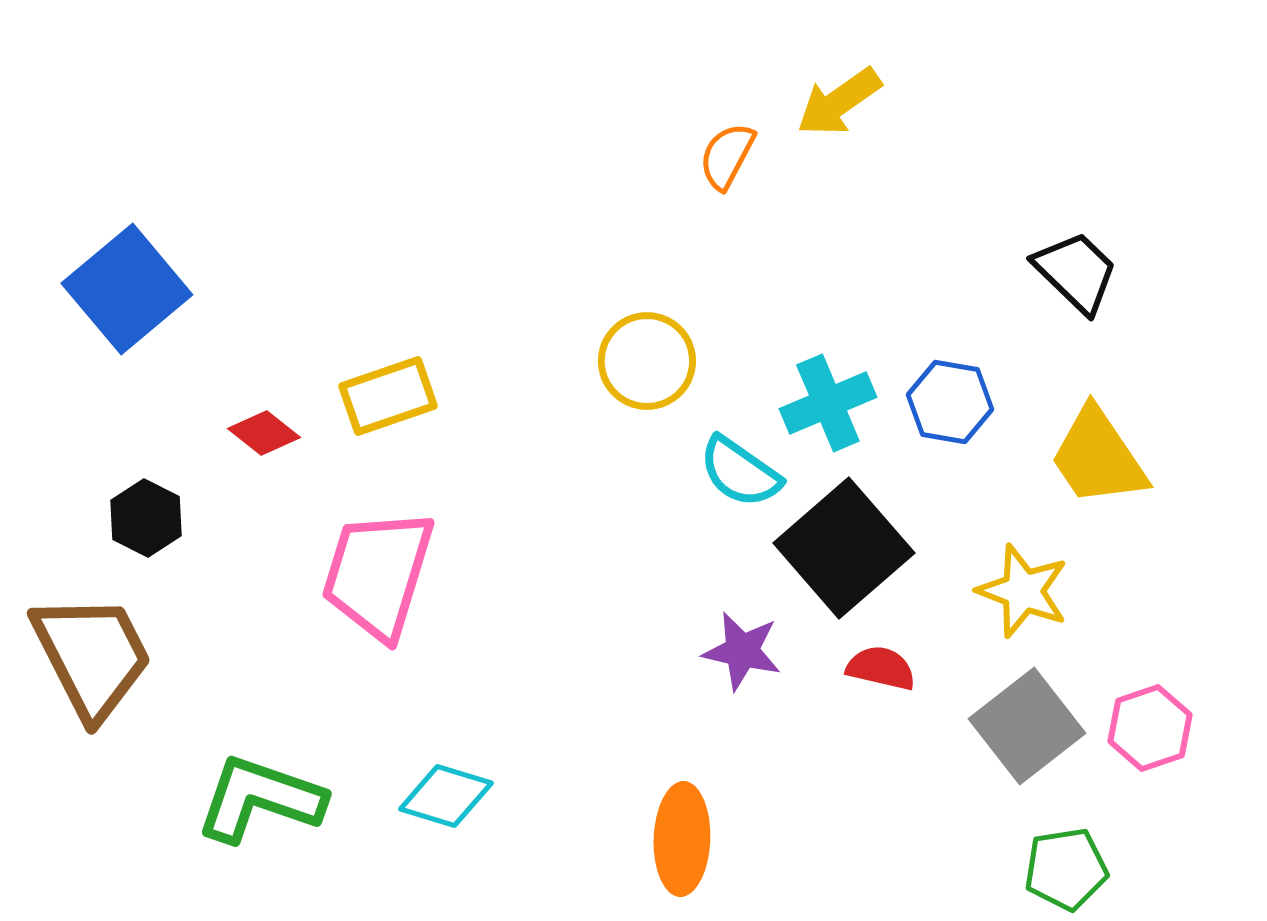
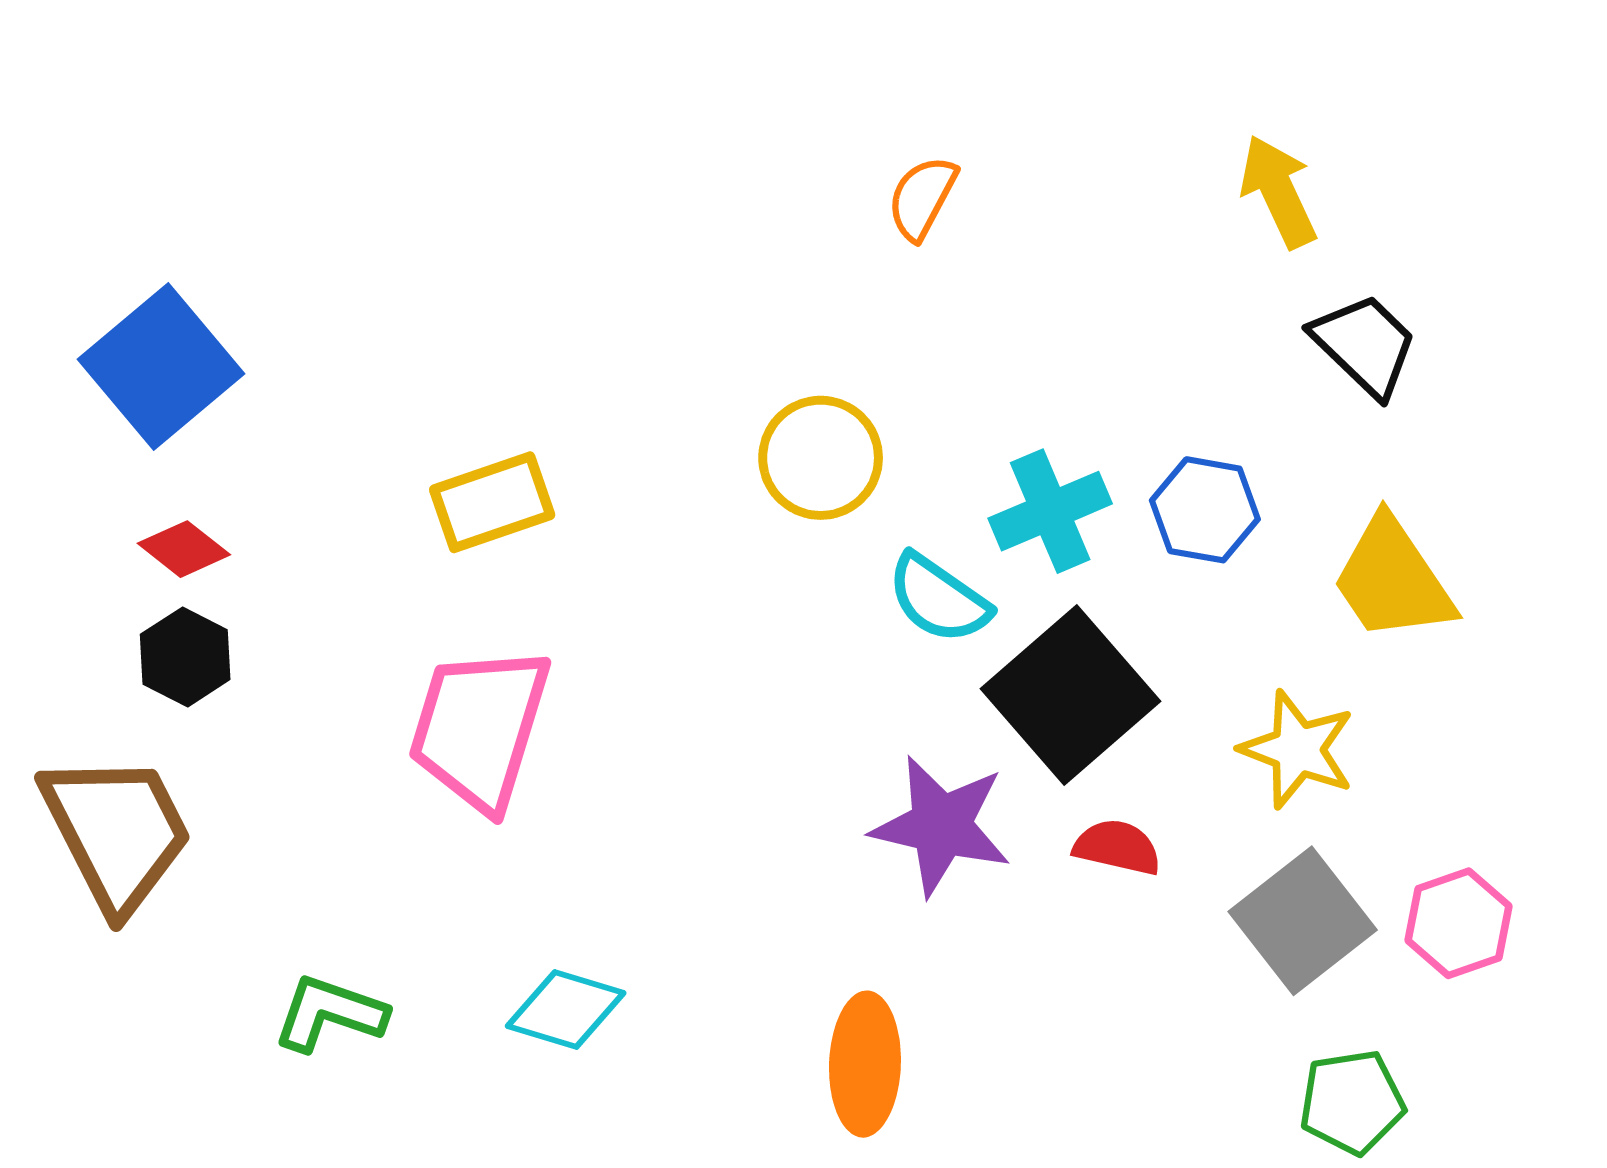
yellow arrow: (839, 102) -> (1278, 191), moved, turned 100
red diamond: (264, 433) -> (184, 549), moved
purple star: (742, 651) -> (941, 826), size x1.4
green L-shape: (260, 799) -> (330, 1013), size x0.7

